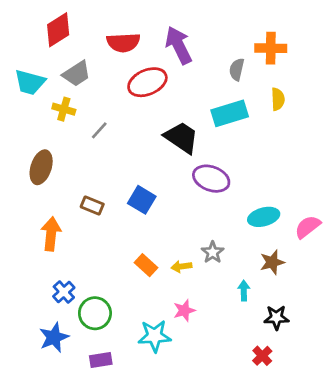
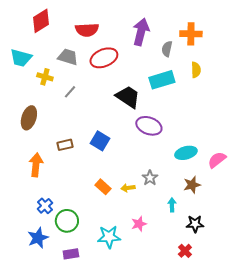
purple arrow: (179, 45) -> (141, 32), moved, turned 40
gray trapezoid: (77, 74) -> (68, 57), moved, turned -130
brown rectangle: (92, 206) -> (65, 145), turned -35
pink star: (184, 310) -> (139, 224), moved

